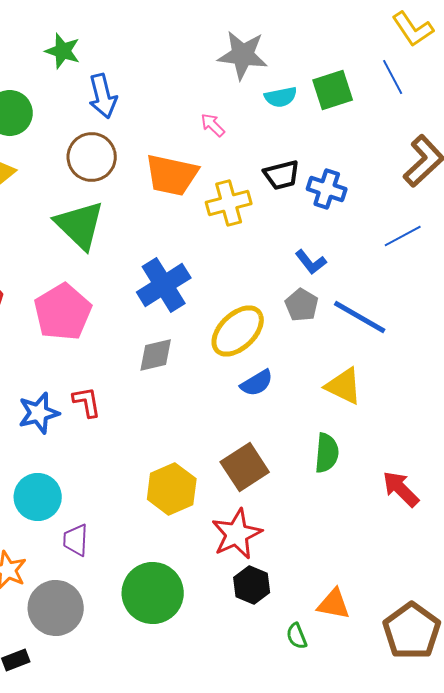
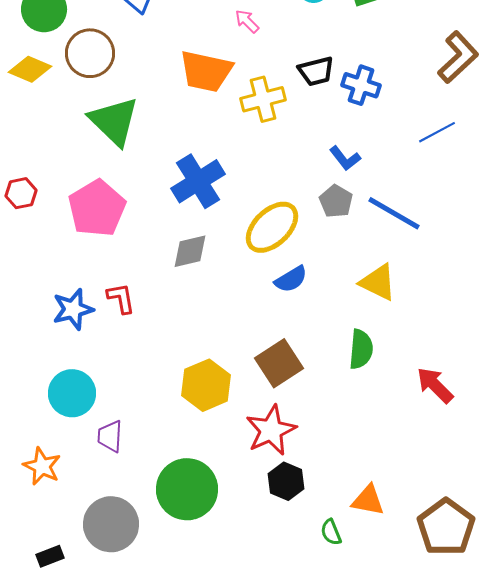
brown circle: (92, 157) -> (90, 53), moved
gray circle: (56, 608) -> (111, 524), moved

